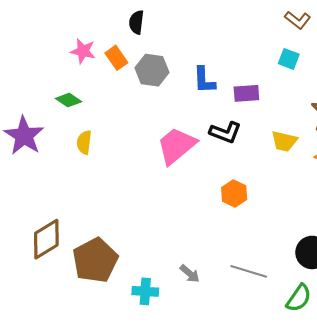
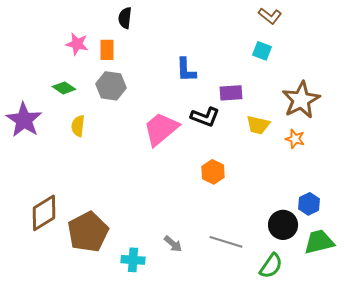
orange rectangle: (116, 58) -> (107, 50), turned 35
gray hexagon: (152, 70) -> (111, 86), moved
purple rectangle: (246, 93) -> (231, 93), moved

